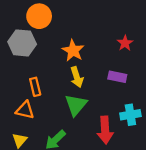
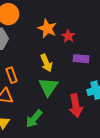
red star: (125, 43) -> (68, 36), moved
orange star: (73, 51) -> (47, 29), moved

